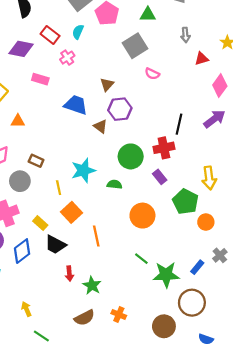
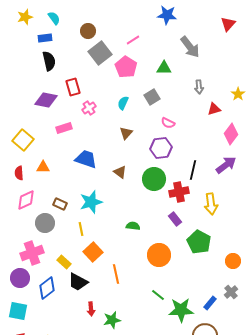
cyan semicircle: (78, 32) -> (123, 103), moved
red rectangle: (50, 35) -> (73, 87), turned 36
gray square: (135, 46) -> (152, 97), size x0.7
pink rectangle: (40, 79) -> (64, 128), turned -35
blue trapezoid: (76, 105) -> (86, 159), moved
purple hexagon: (120, 109) -> (161, 148), moved
green circle: (131, 156) -> (154, 179), moved
cyan star: (83, 170) -> (91, 202), moved
yellow arrow: (209, 178) -> (211, 204), moved
orange circle: (206, 222) -> (233, 261), moved
green star: (92, 285) -> (112, 320), turned 30

